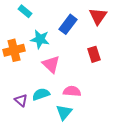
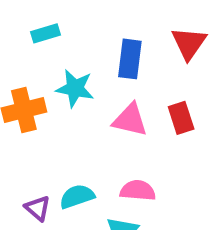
cyan rectangle: (25, 11) -> (45, 33), turned -56
blue rectangle: (68, 24) -> (130, 59), turned -30
pink triangle: (51, 64) -> (130, 120), moved, turned -30

